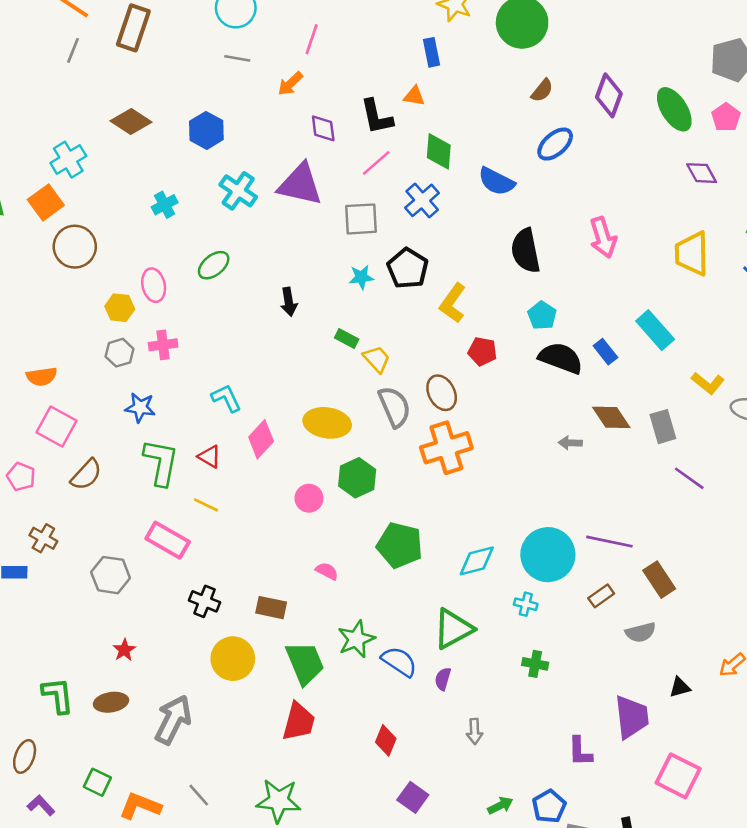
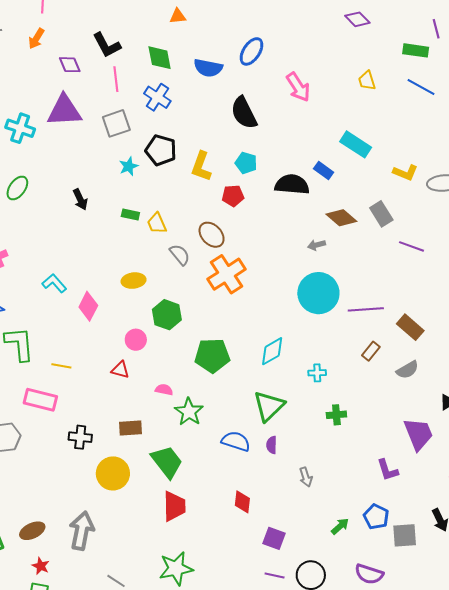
orange triangle: (414, 96) -> (178, 16), moved
blue ellipse: (555, 144) -> (252, 51), moved
pink line: (376, 163) -> (116, 79), turned -40
yellow trapezoid: (692, 254) -> (367, 81), size x0.6
cyan pentagon: (542, 315) -> (246, 163), moved
yellow trapezoid: (377, 359) -> (157, 223), turned -145
gray semicircle: (394, 407) -> (180, 255), size x0.7
yellow ellipse: (327, 423) -> (134, 281), size x0.7
red triangle: (209, 457) -> (120, 370), moved
cyan circle: (548, 555) -> (318, 293), moved
green star: (356, 639) -> (189, 412), moved
red star: (124, 650) -> (41, 566), moved

